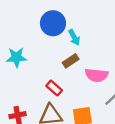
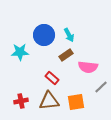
blue circle: (53, 23) -> (44, 35), moved

